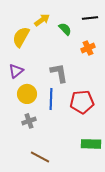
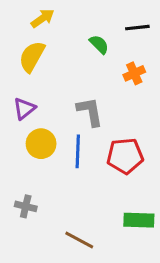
yellow arrow: (42, 20) -> (43, 18), moved
gray cross: (29, 121) -> (26, 206), moved, turned 32
brown line: (40, 157) -> (79, 240), moved

